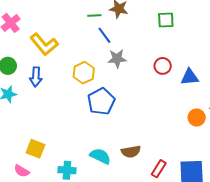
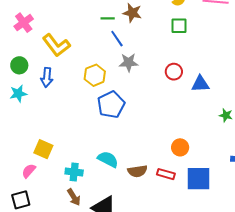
orange circle: (197, 117) -> (180, 147), moved
brown semicircle: (131, 152) -> (137, 171), moved
red rectangle: (159, 169) -> (166, 174), turned 72
pink semicircle: (22, 171) -> (29, 171), turned 98

